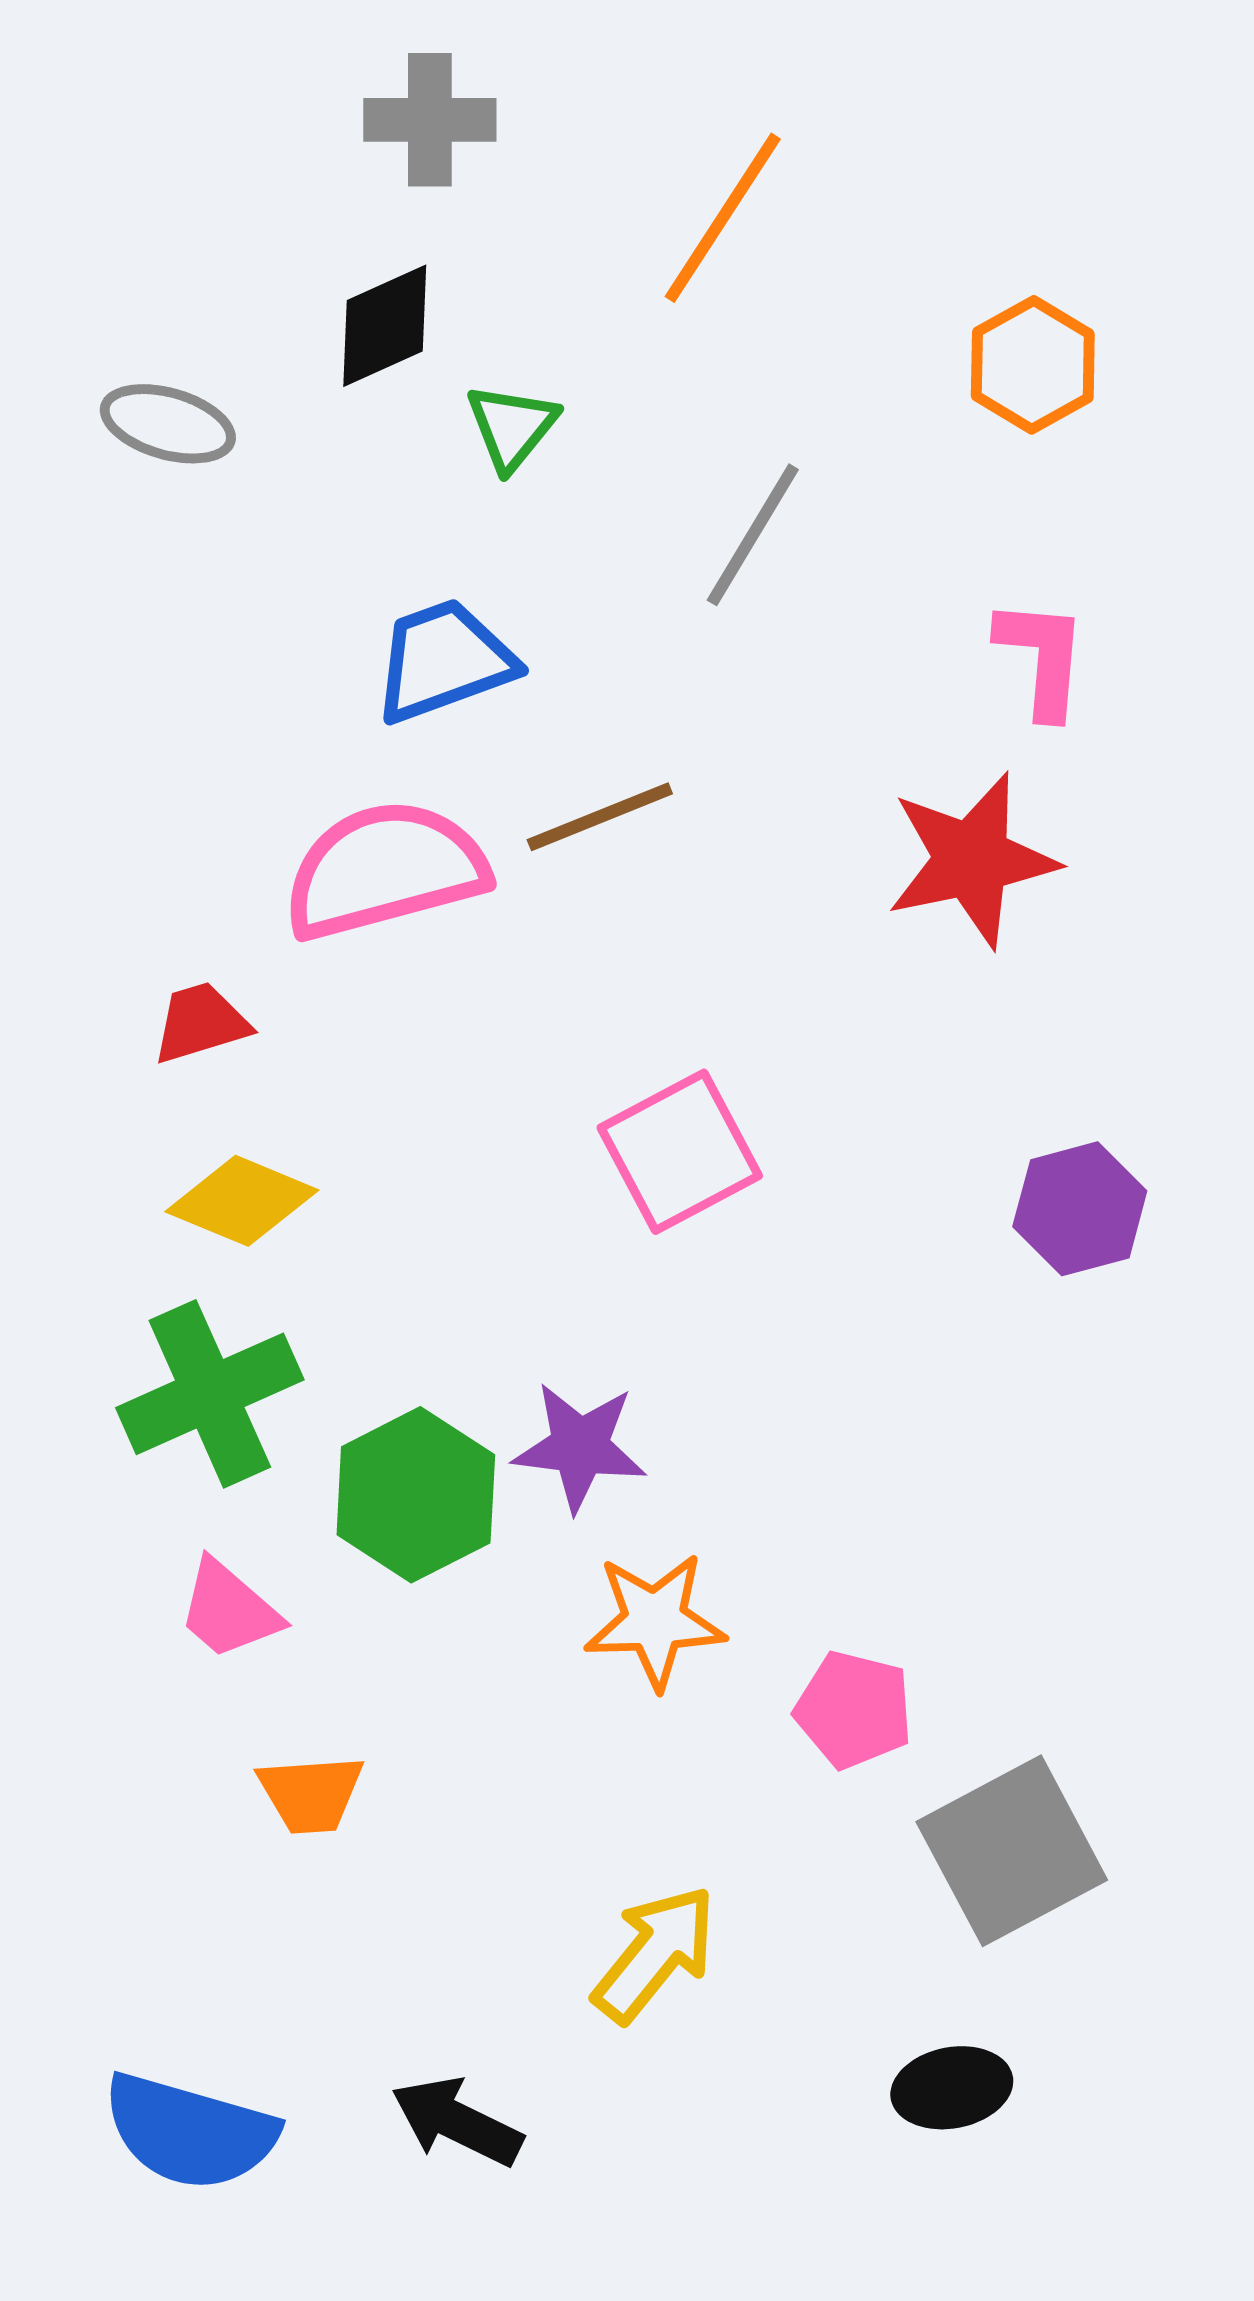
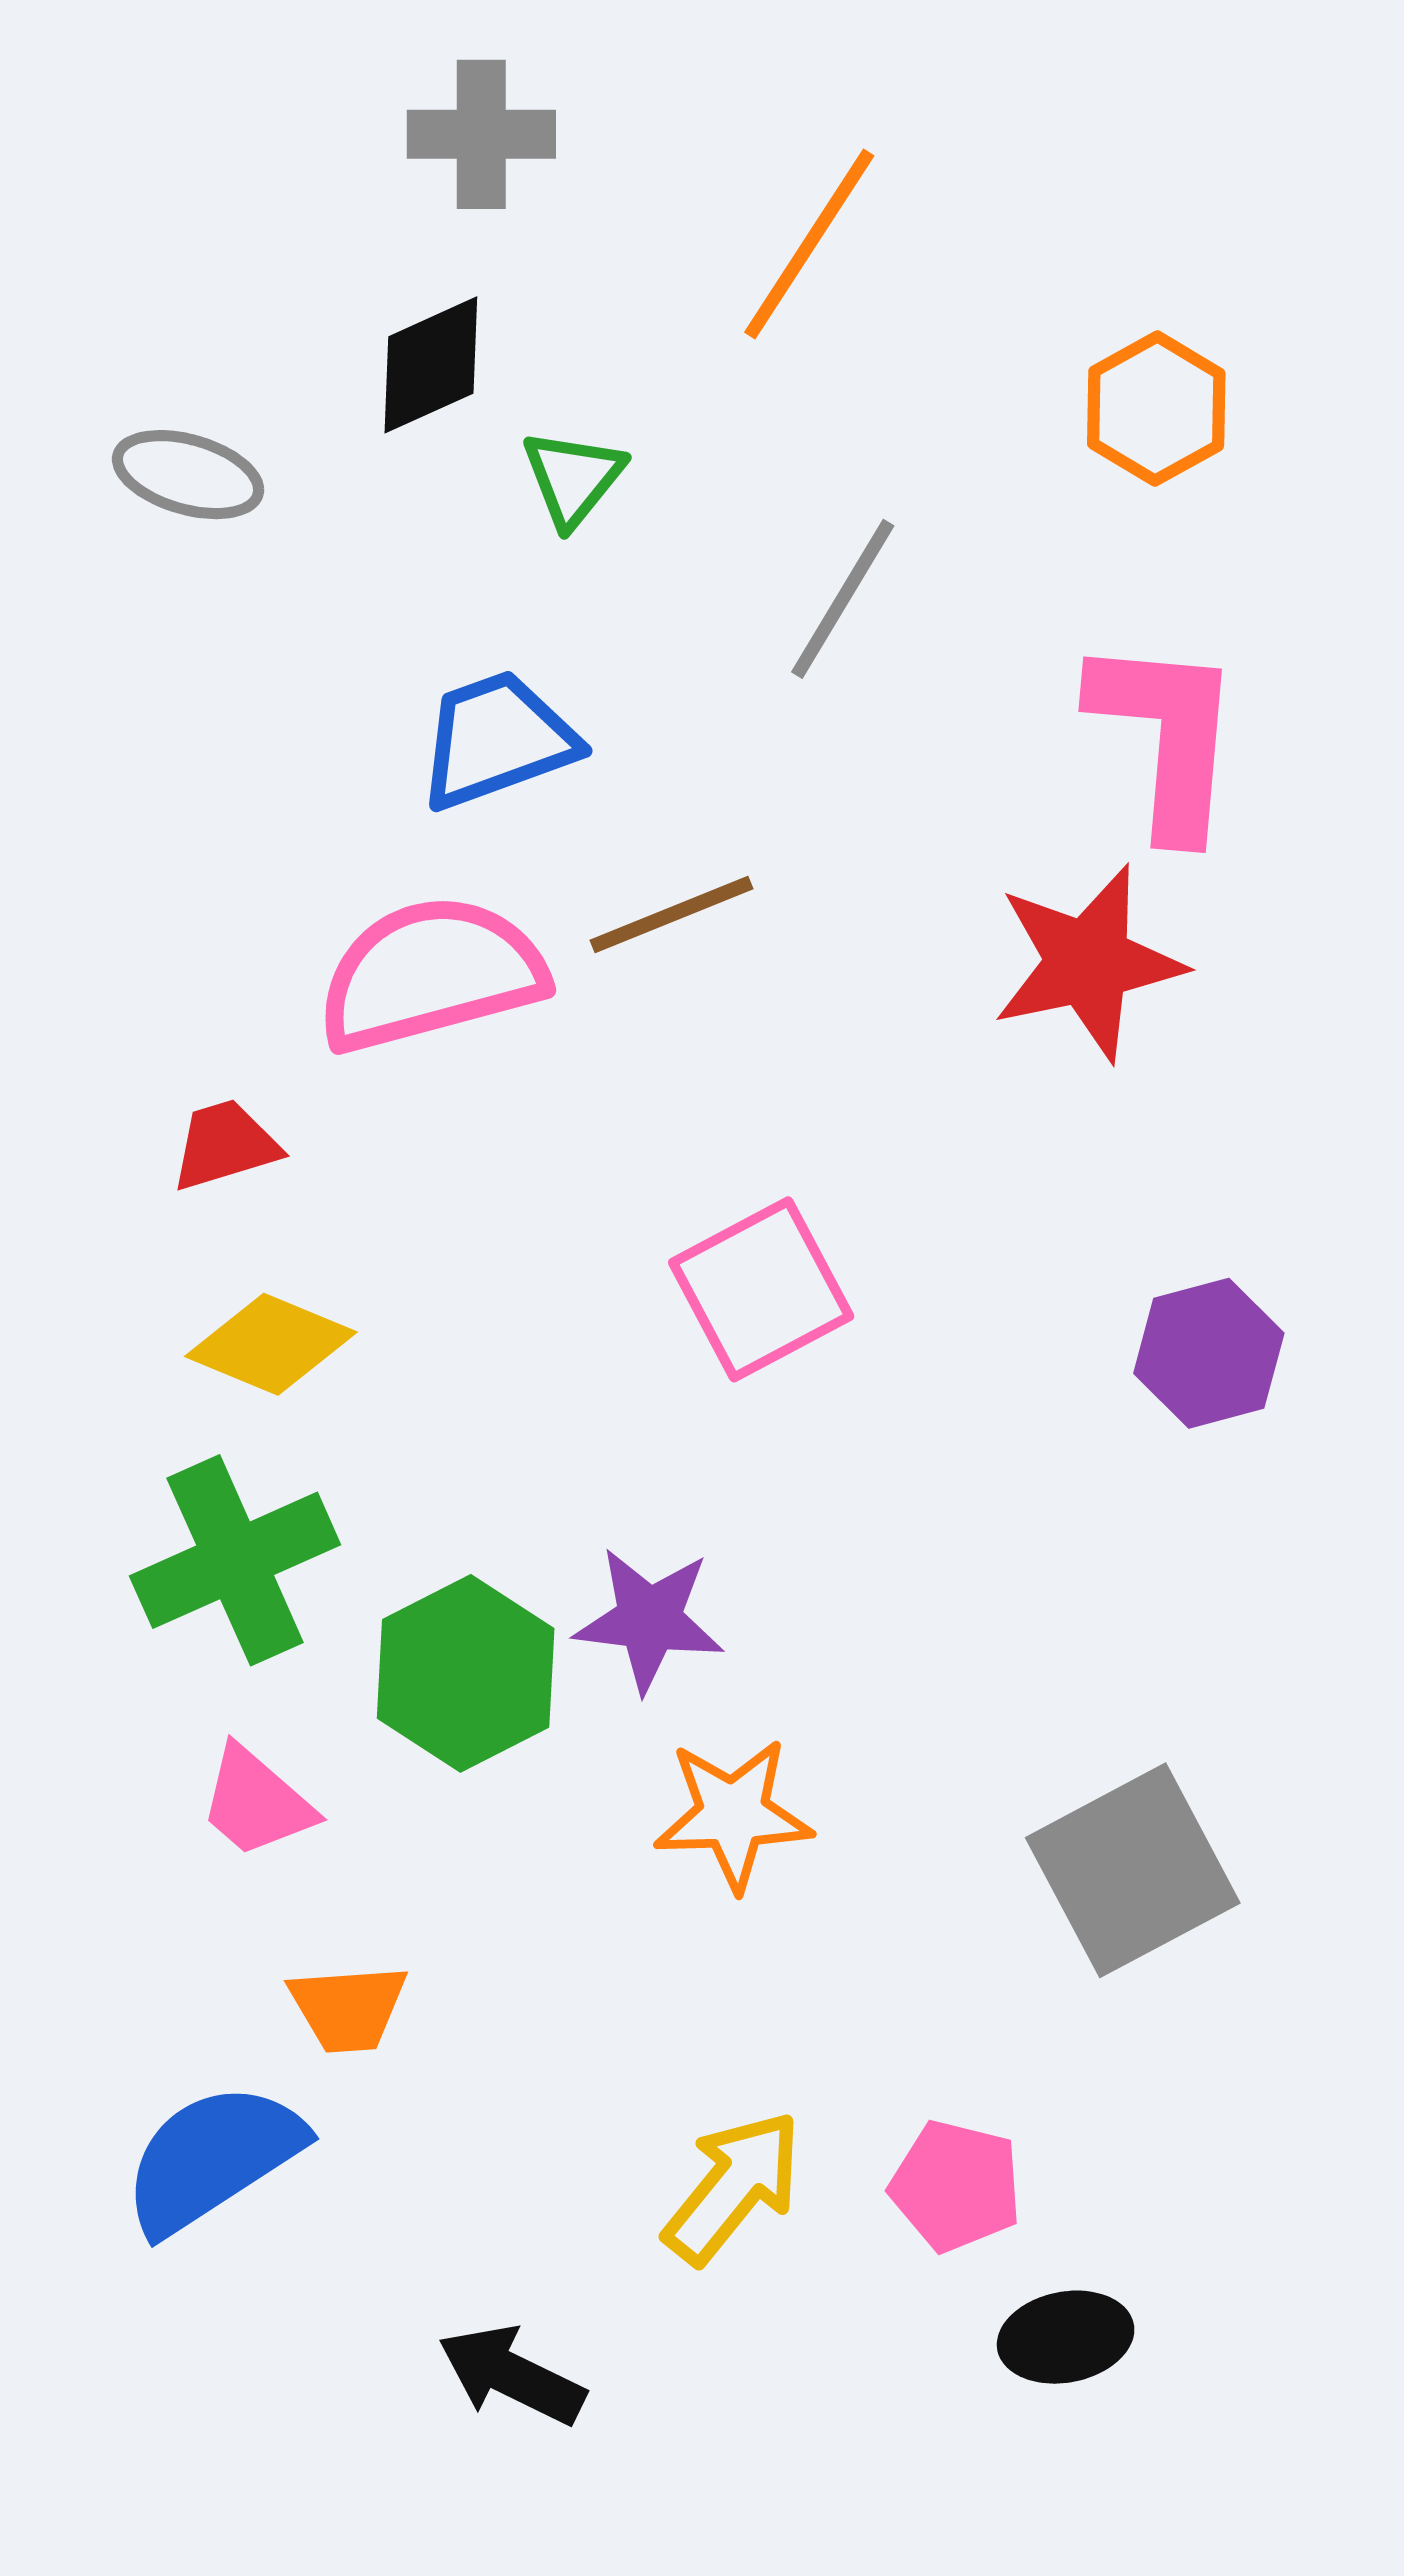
pink L-shape: (1042, 658) -> (1166, 736), size x1.5
pink pentagon: (854, 1710) -> (956, 2186), moved
gray square: (1012, 1851) -> (1133, 1870), moved
blue semicircle: (190, 2132) -> (213, 2158), moved, turned 131

